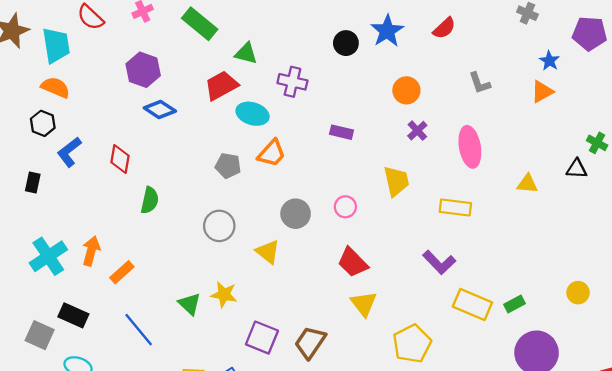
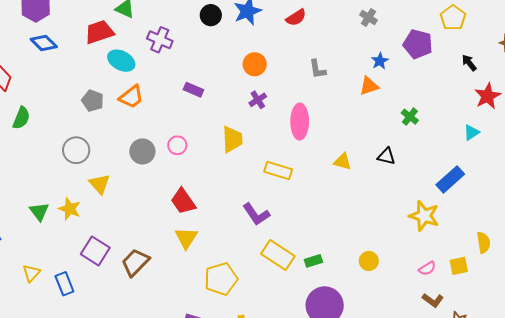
green cross: (597, 143) -> (410, 117), moved
pink circle: (345, 207) -> (177, 145), moved
yellow triangle: (268, 252) -> (100, 184), moved

